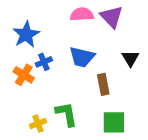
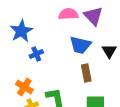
blue trapezoid: (82, 57) -> (80, 45), moved
orange cross: (24, 75) -> (24, 87), moved

